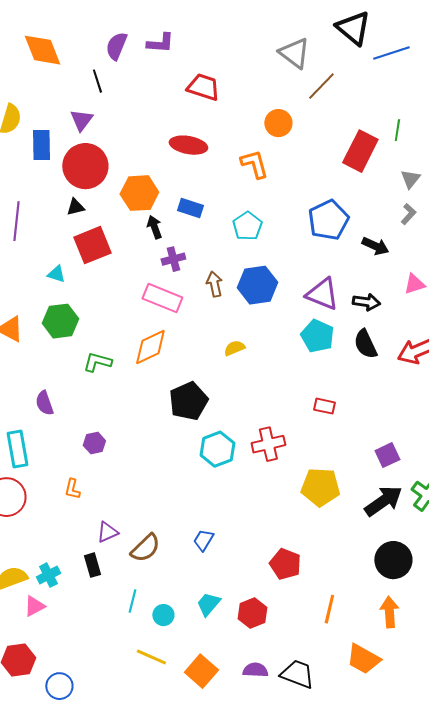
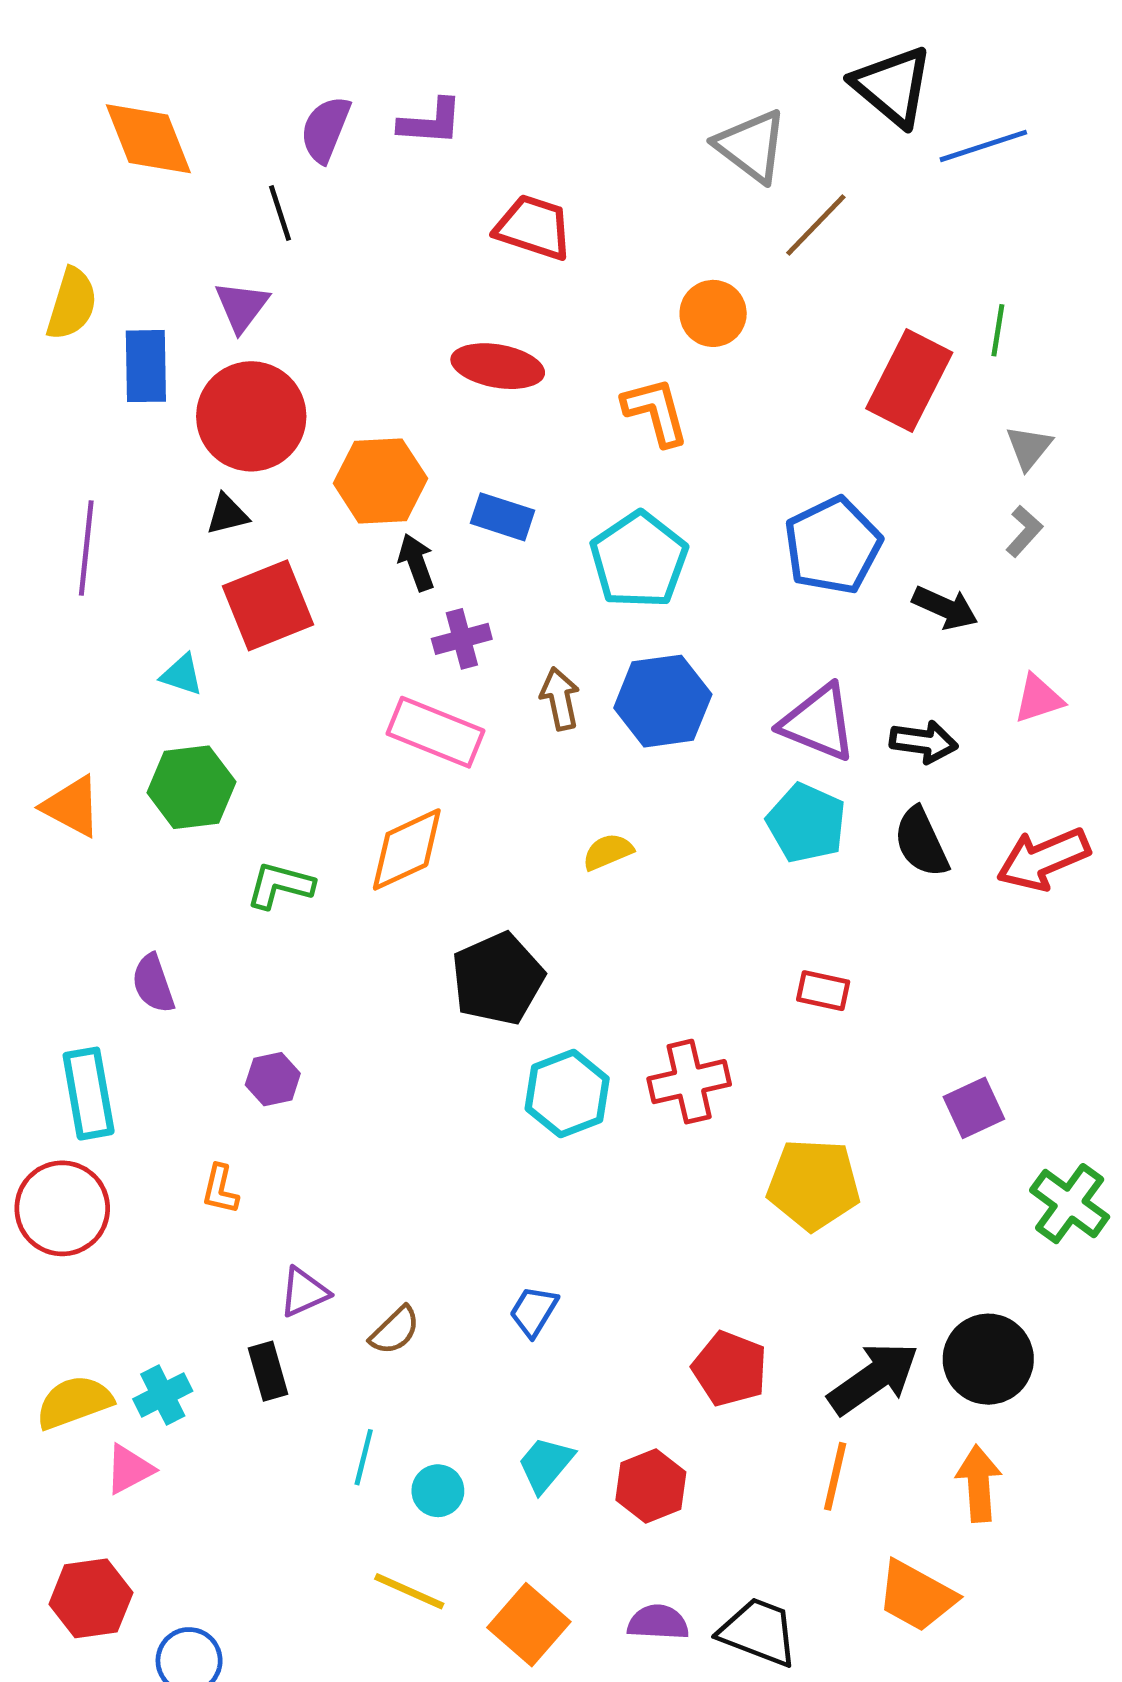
cyan pentagon: (247, 226) -> (639, 560), size x1.4
black arrow: (383, 501) -> (873, 1378), moved
brown semicircle: (145, 548) -> (395, 1330), size x0.7

